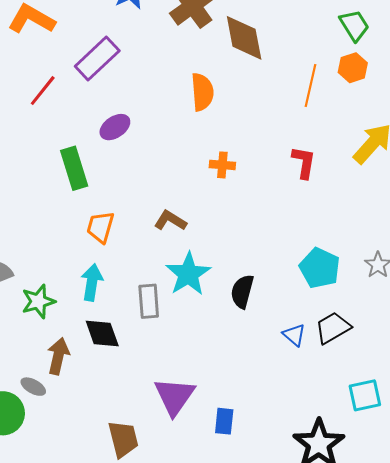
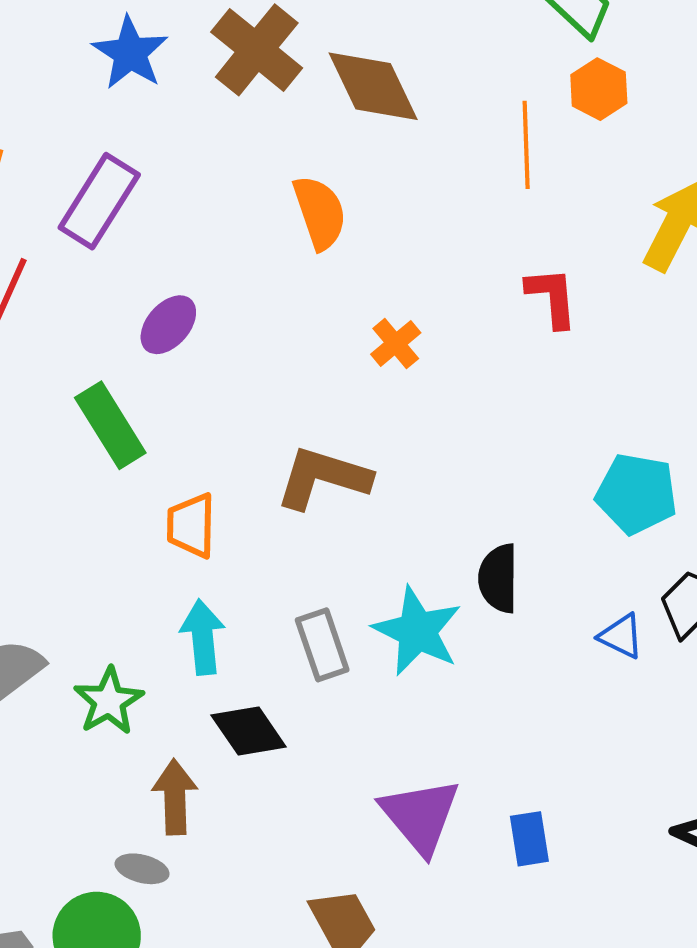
orange cross: (222, 165) -> (396, 343), turned -30
brown L-shape: (170, 221) -> (323, 478), size x1.5
cyan star: (188, 274) -> (417, 631), moved

